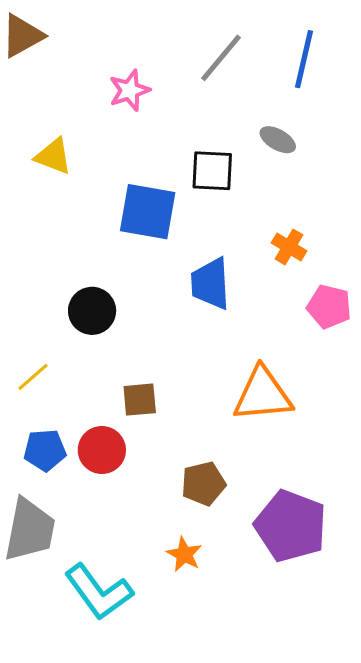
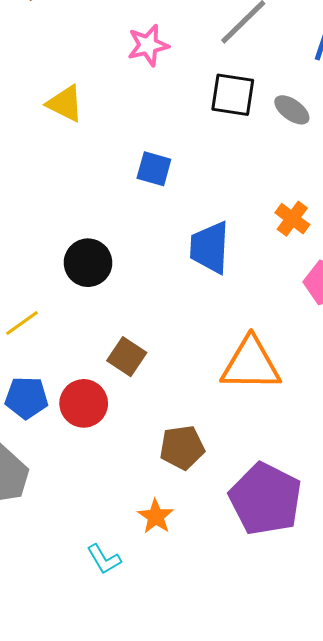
black square: (212, 171) -> (233, 95), moved
blue square: (148, 212) -> (154, 169), size x0.6
brown square: (140, 400) -> (127, 357), turned 33
cyan L-shape: (99, 592) -> (104, 559), moved, size x0.5

